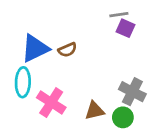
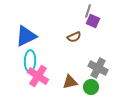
gray line: (119, 15) -> (88, 11), turned -64
brown semicircle: (67, 50) -> (74, 37), moved
cyan ellipse: (23, 82) -> (30, 61), moved

